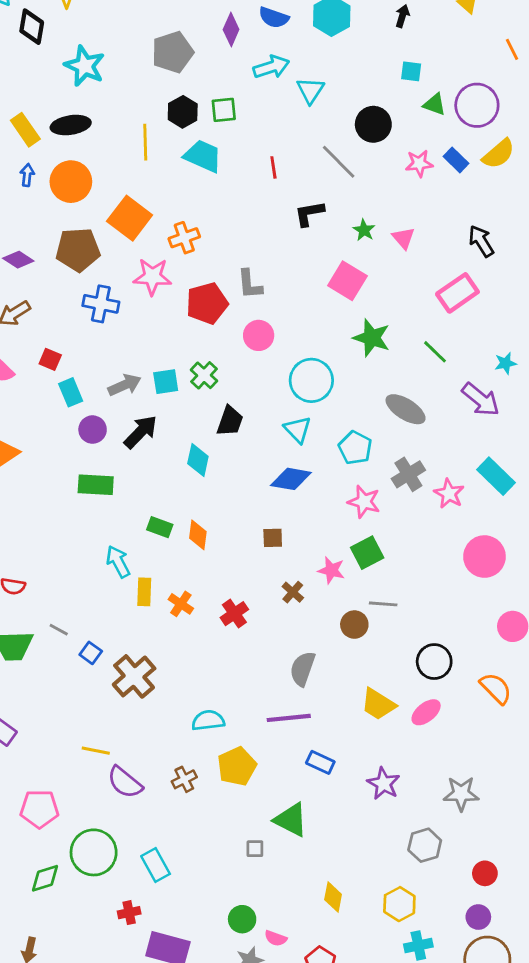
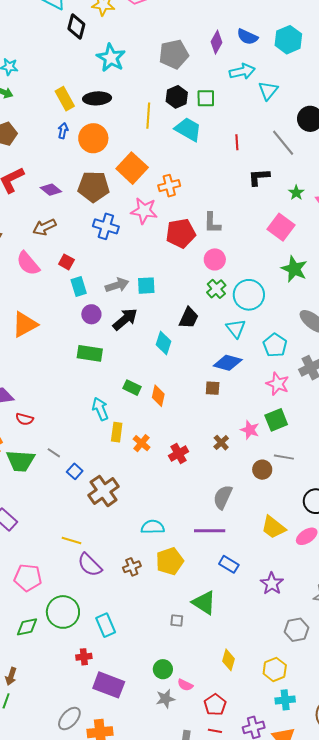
green cross: (204, 375) -> (216, 289), moved
brown square: (273, 538) -> (213, 388), moved

